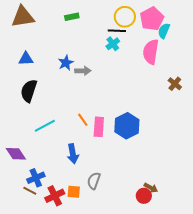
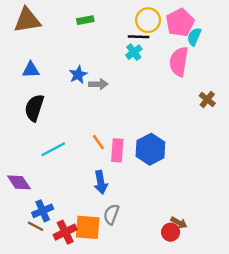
blue arrow: (73, 154) -> (101, 182), moved
orange square: (74, 192) -> (88, 227), size x1.6

